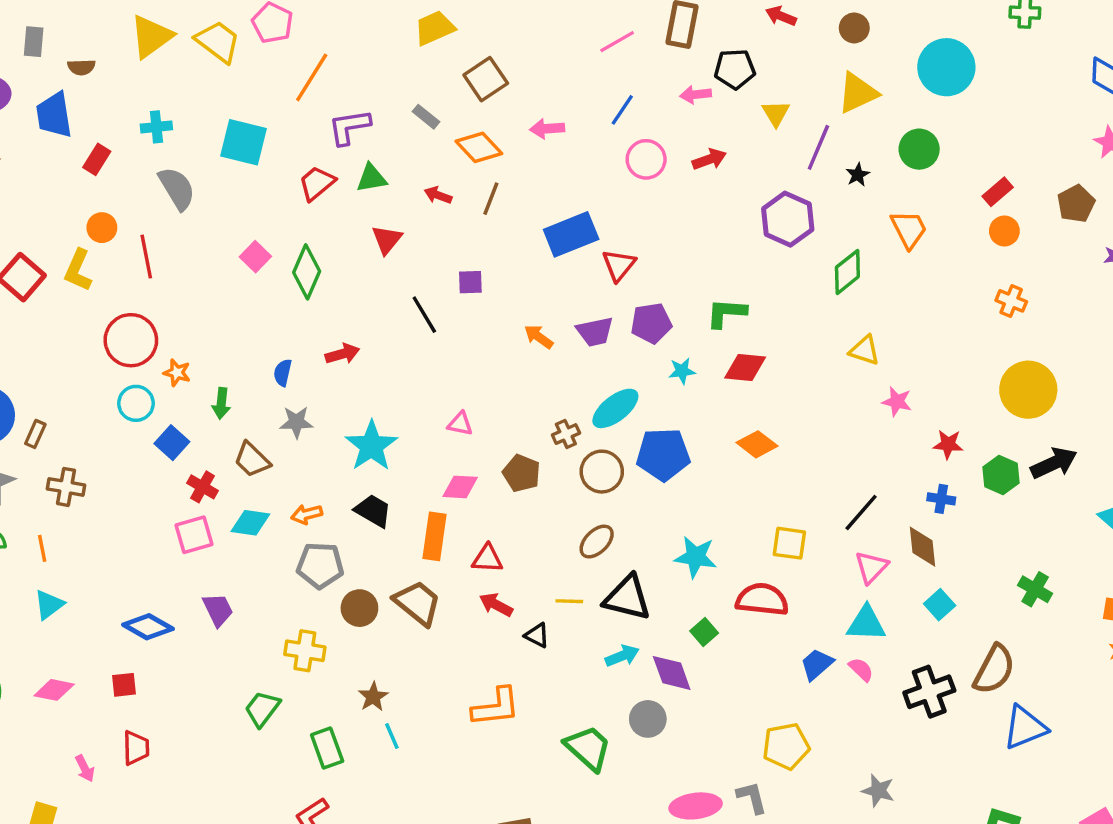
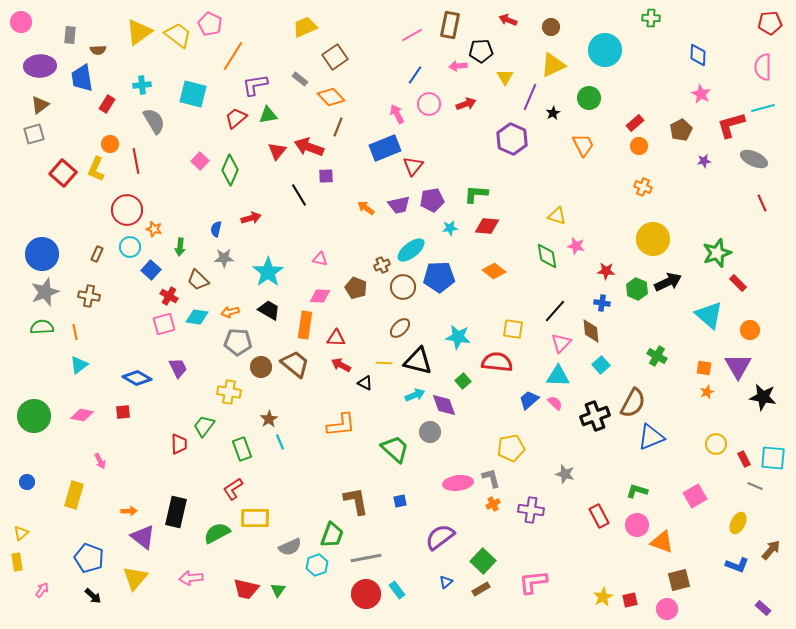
pink arrow: (547, 129) -> (397, 114), moved, turned 66
red arrow: (438, 195) -> (309, 147), moved, size x1.8
green diamond: (847, 272) -> (547, 256), moved, turned -60
brown rectangle: (35, 434) -> (97, 254), moved
red trapezoid: (136, 748) -> (179, 444), moved

